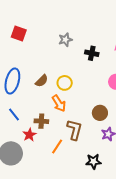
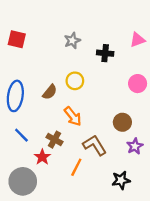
yellow circle: (65, 83) -> (75, 81), moved
brown cross: (41, 121) -> (55, 140), turned 32
brown L-shape: (75, 130) -> (95, 145), turned -40

